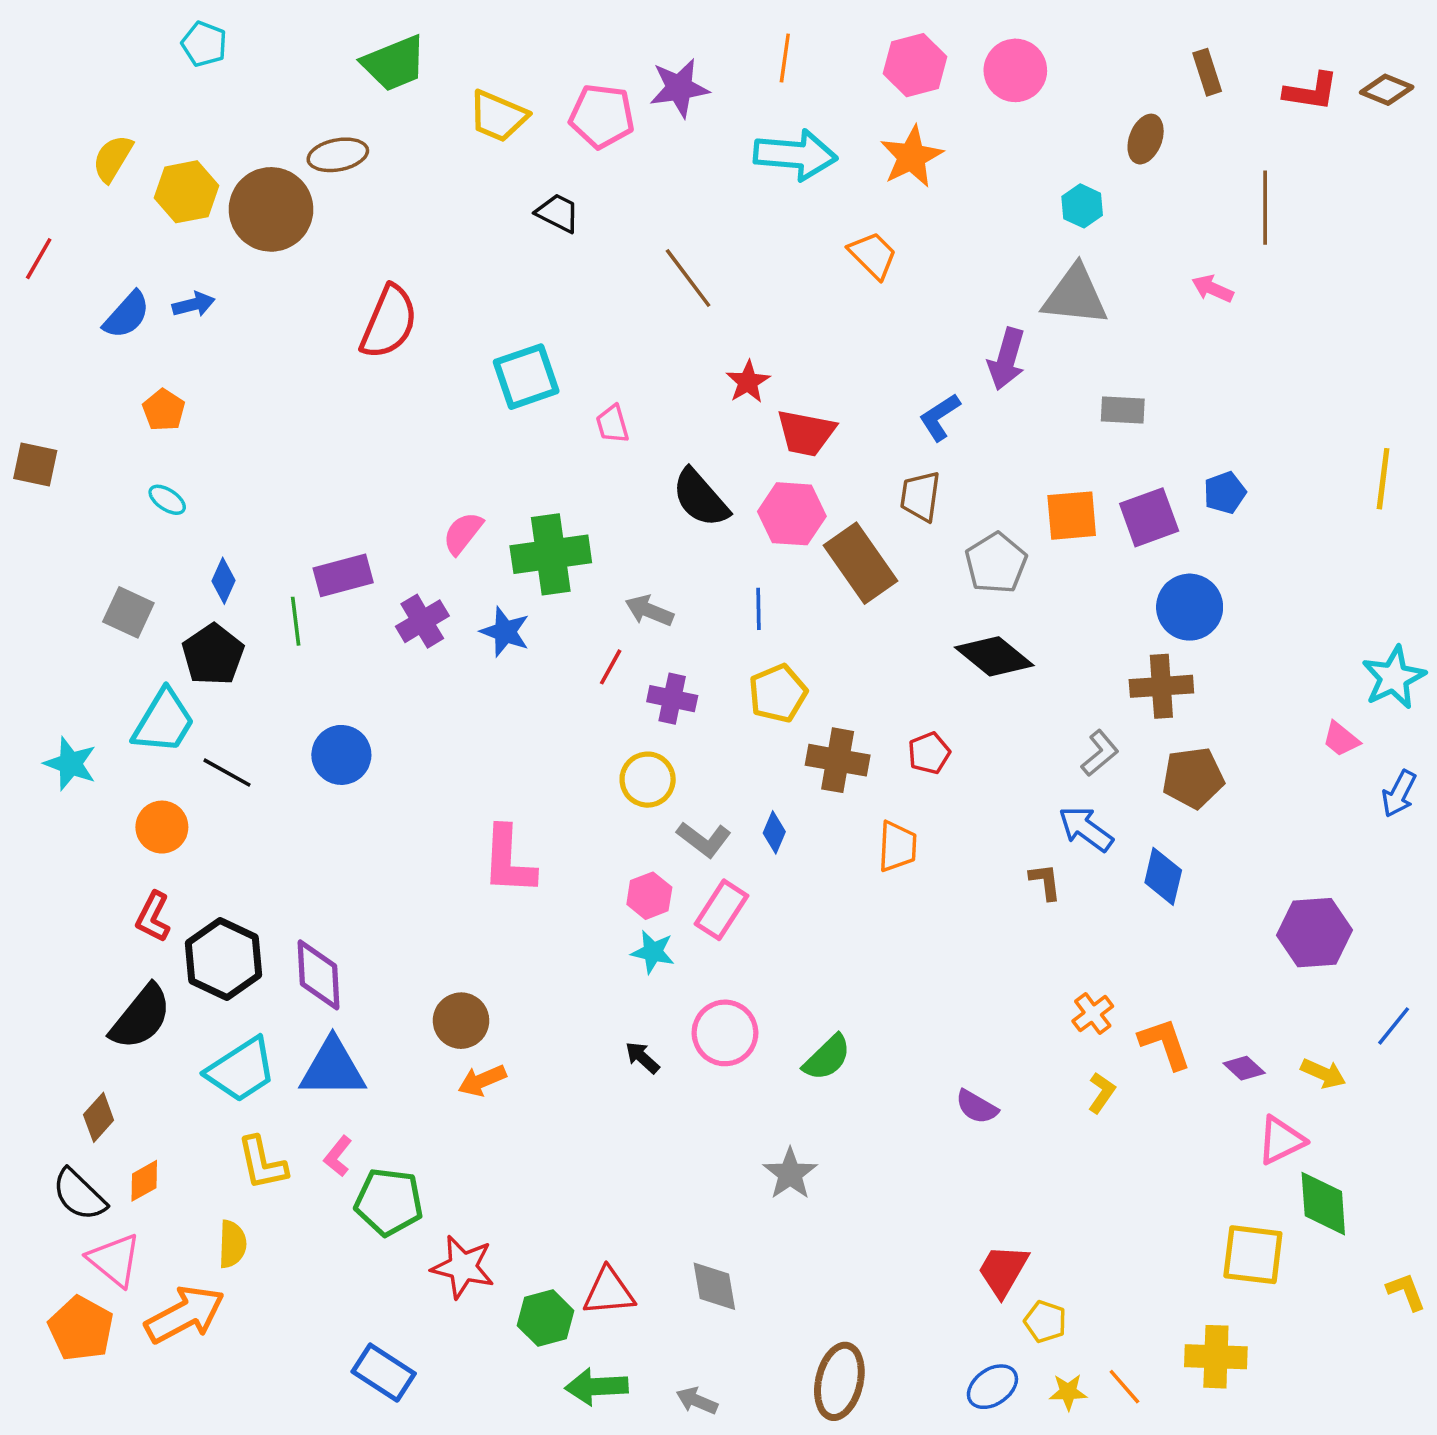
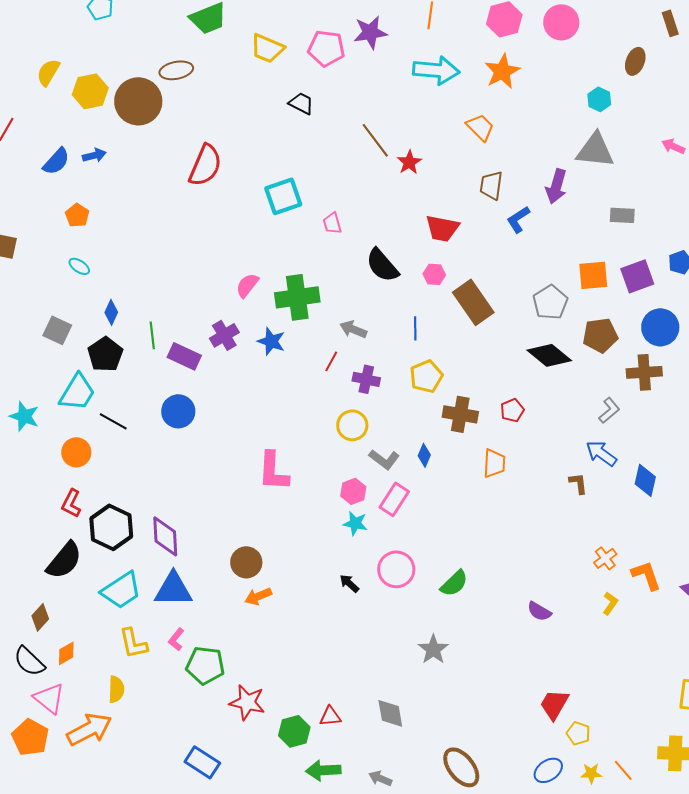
red star: (748, 382) -> (409, 162), moved
brown trapezoid: (920, 496) -> (491, 185), moved
pink hexagon: (792, 514) -> (434, 274), size x0.6
purple rectangle: (343, 575) -> (184, 356), moved, turned 40
brown pentagon: (1193, 778) -> (600, 335), moved
red triangle: (609, 1292) -> (330, 716), size x0.7
brown ellipse: (839, 1381) -> (461, 767), turned -51

